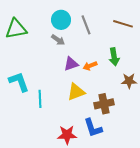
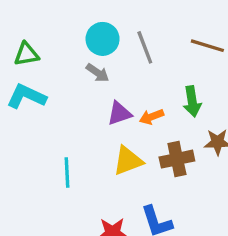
green triangle: (16, 29) -> (26, 54), size x0.7
cyan L-shape: (19, 82) -> (26, 96), moved, turned -45
brown cross: (104, 104) -> (177, 159), moved

